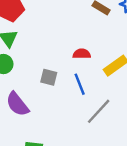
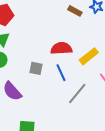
red semicircle: (82, 54) -> (61, 48), size x1.5

